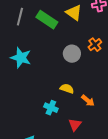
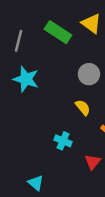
gray line: (20, 17) -> (19, 41), moved
yellow semicircle: (67, 89) -> (83, 107), moved, turned 32

